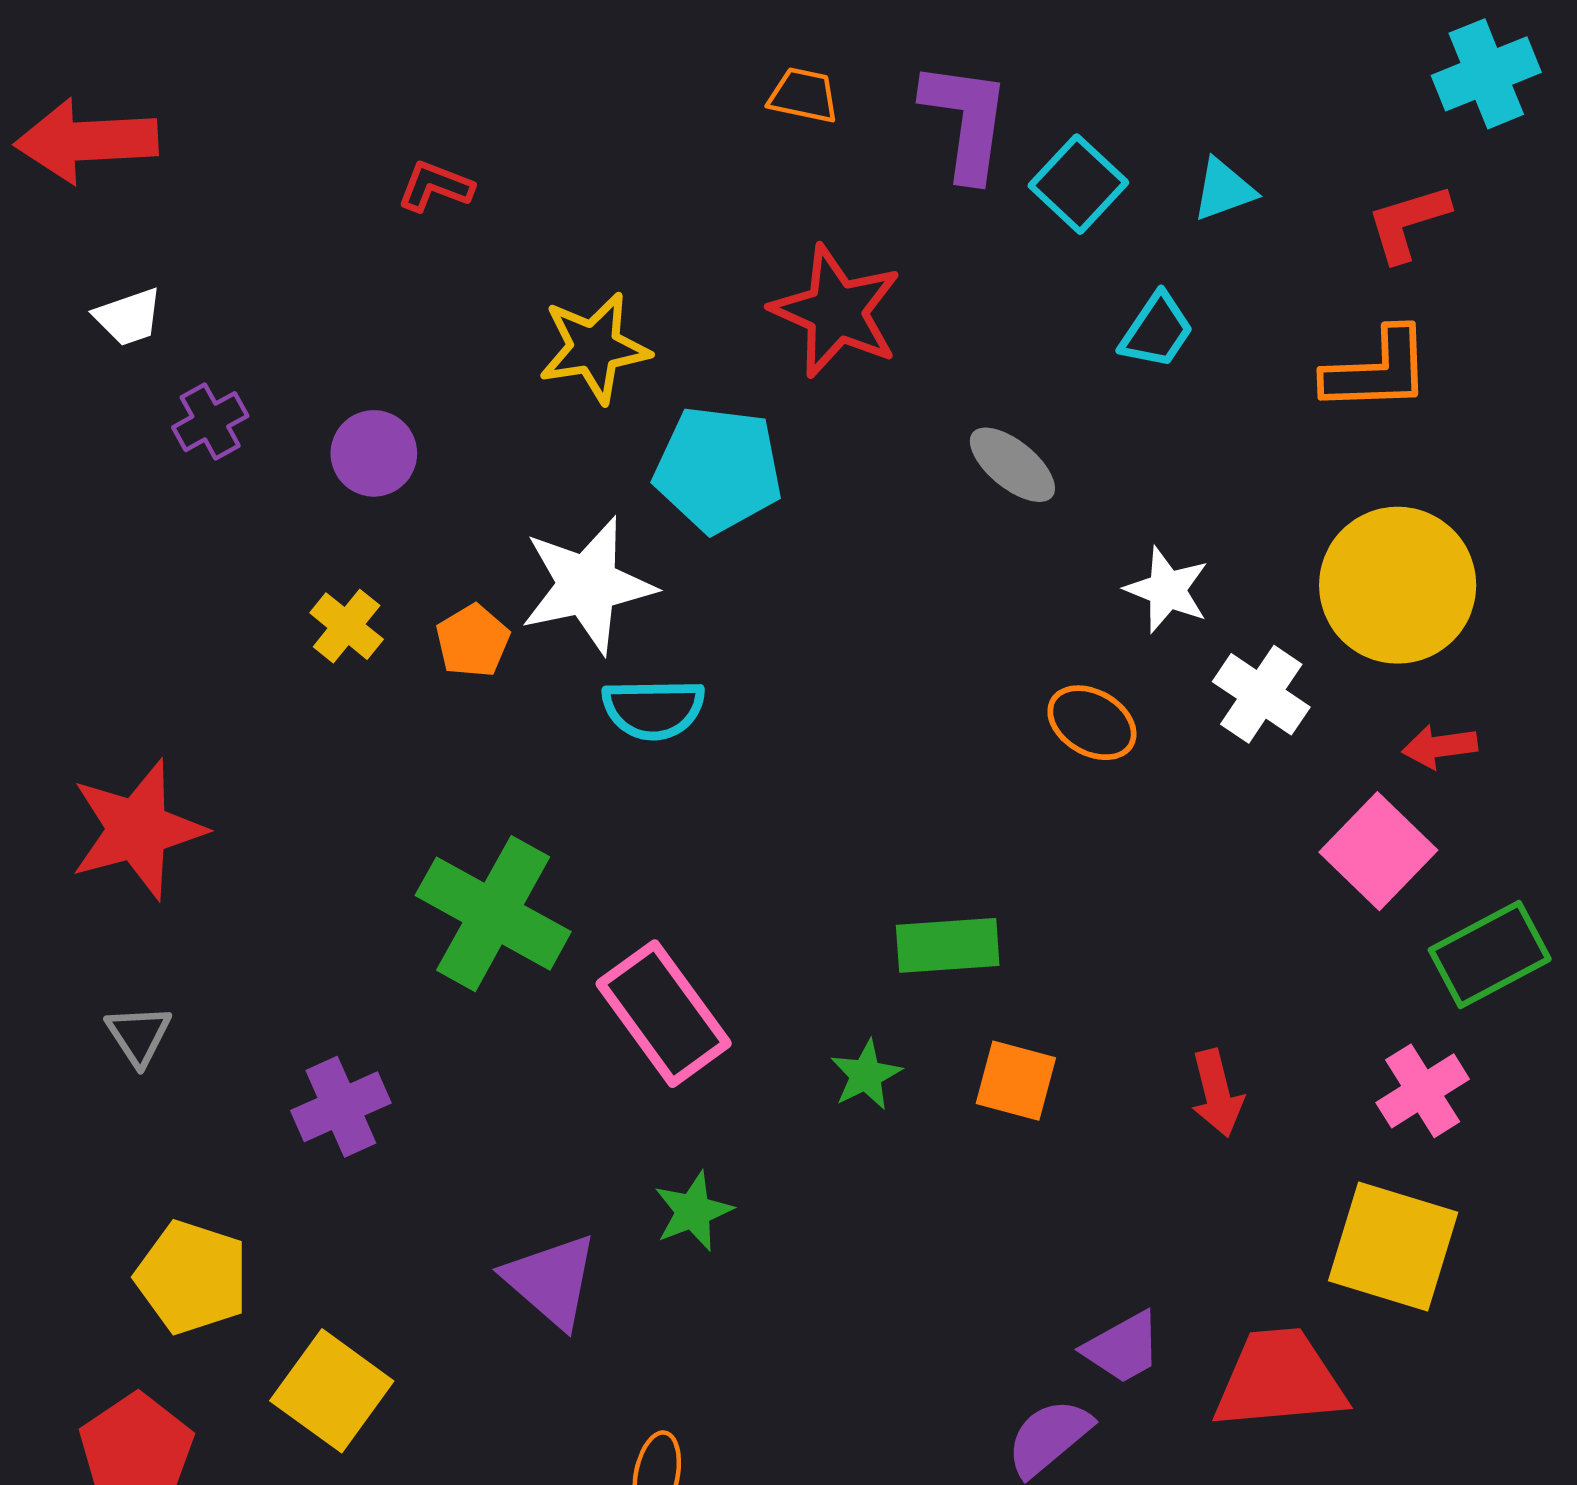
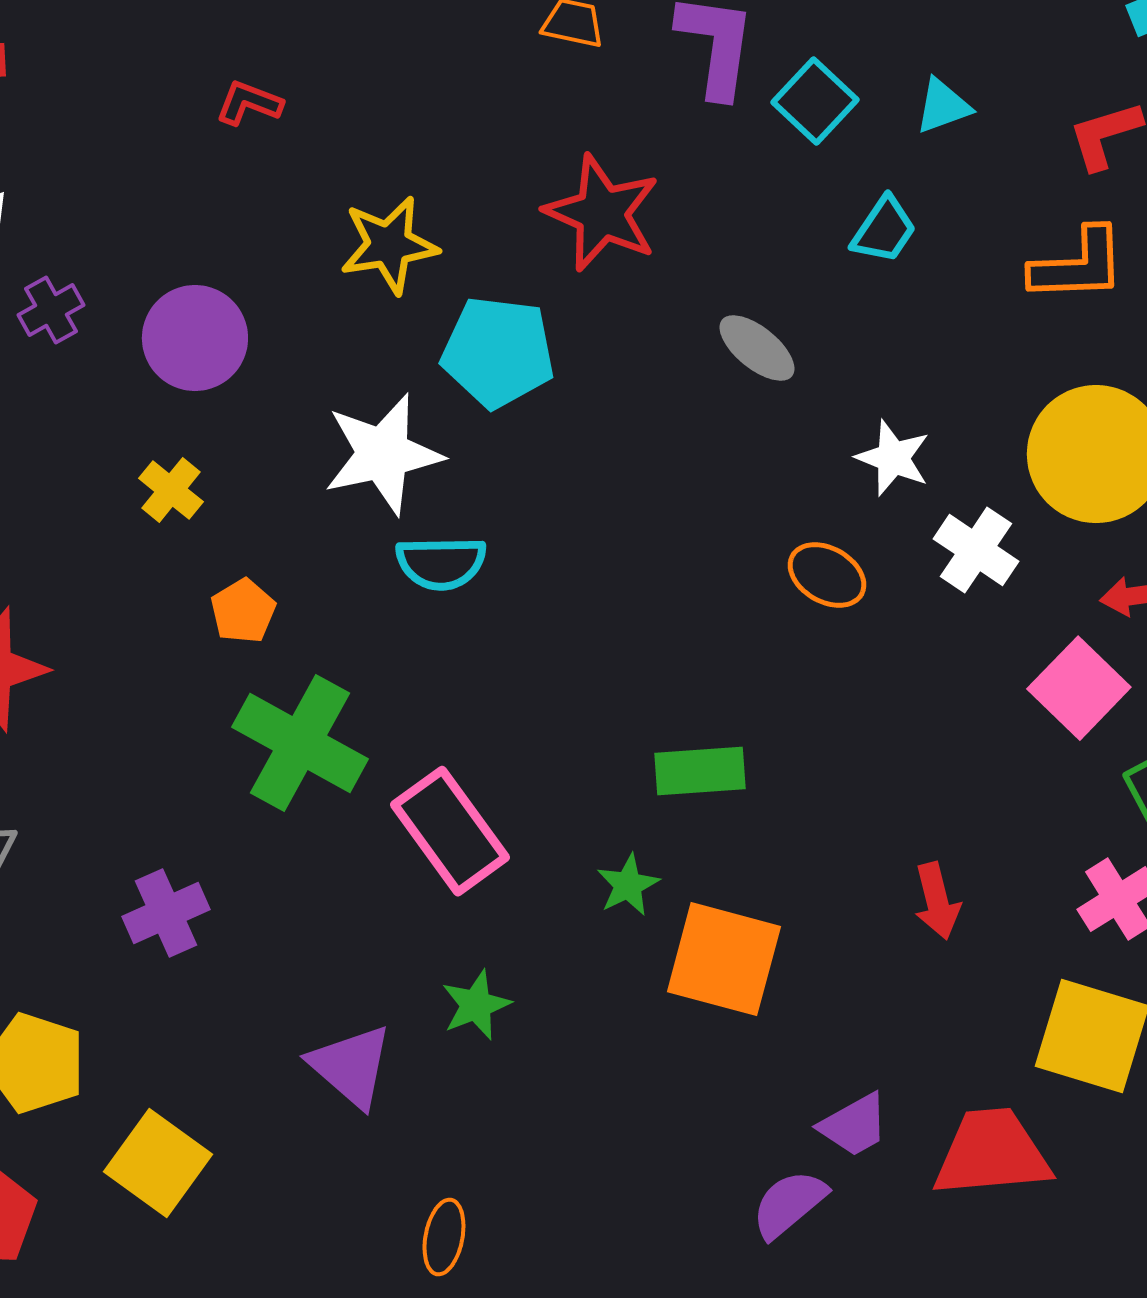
purple circle: (374, 453) -> (195, 338), size x1.4
orange pentagon: (473, 641) -> (243, 611), moved
orange square: (1016, 1081) -> (724, 959), moved, size x1.6

